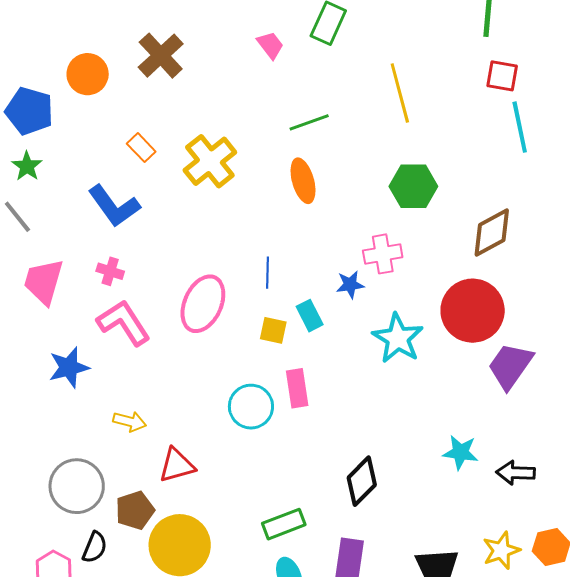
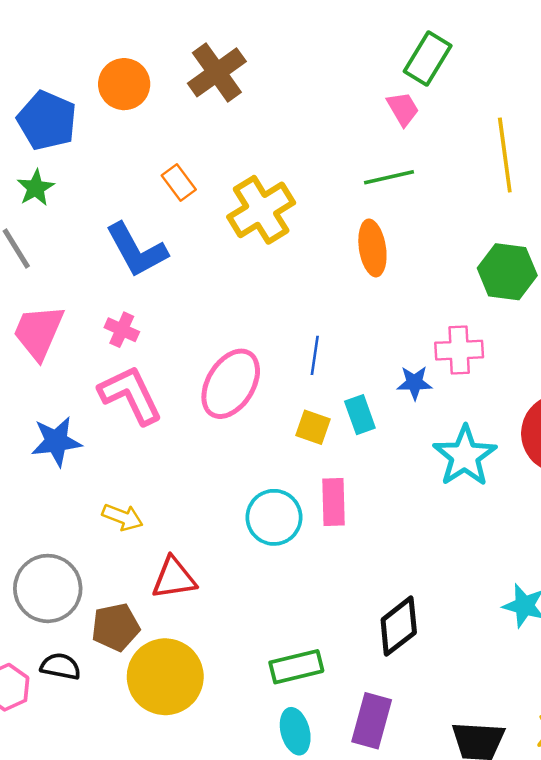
pink trapezoid: (270, 45) -> (403, 109), moved
black semicircle: (95, 547) -> (60, 666), turned -108

